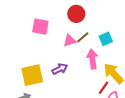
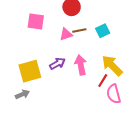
brown line: (83, 37) -> (79, 30), turned 32
pink arrow: (92, 59) -> (81, 65), moved

